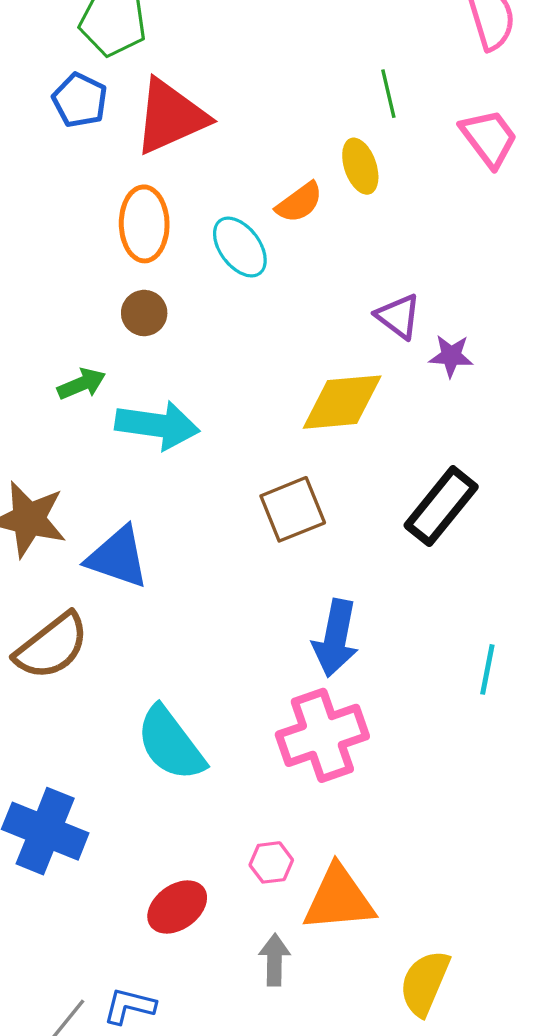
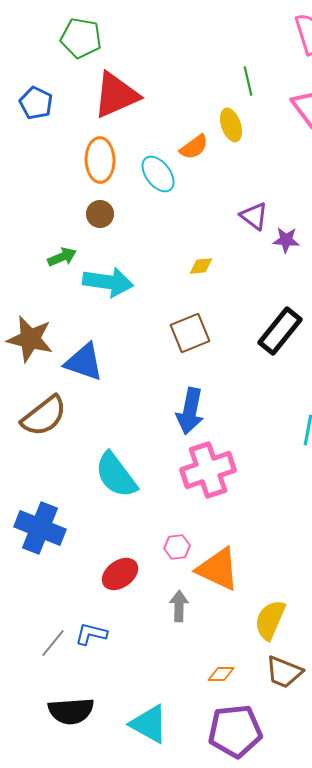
blue pentagon: (80, 100) -> (36, 103), moved
yellow diamond: (342, 402) -> (201, 266), moved, size x0.5
blue arrow: (336, 638) -> (190, 411), moved
orange triangle: (339, 899) -> (218, 569), turned 30

